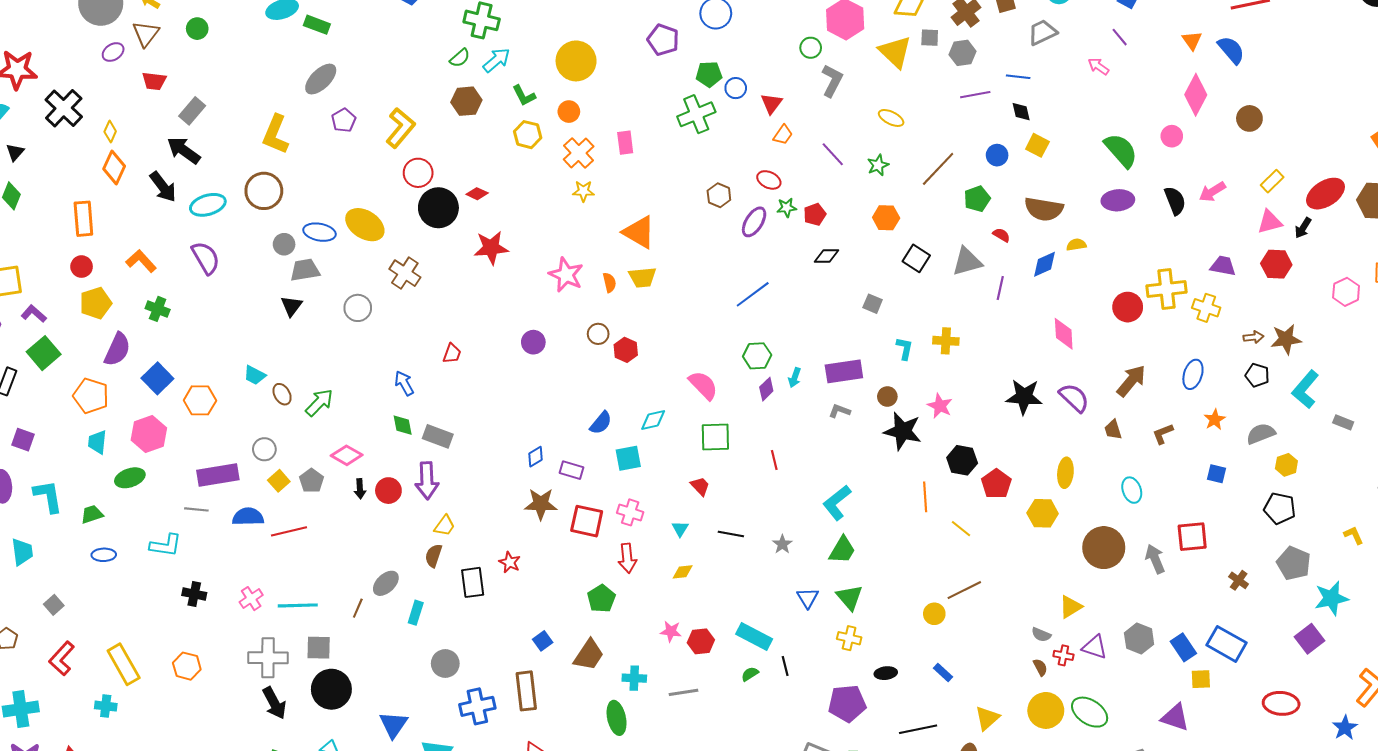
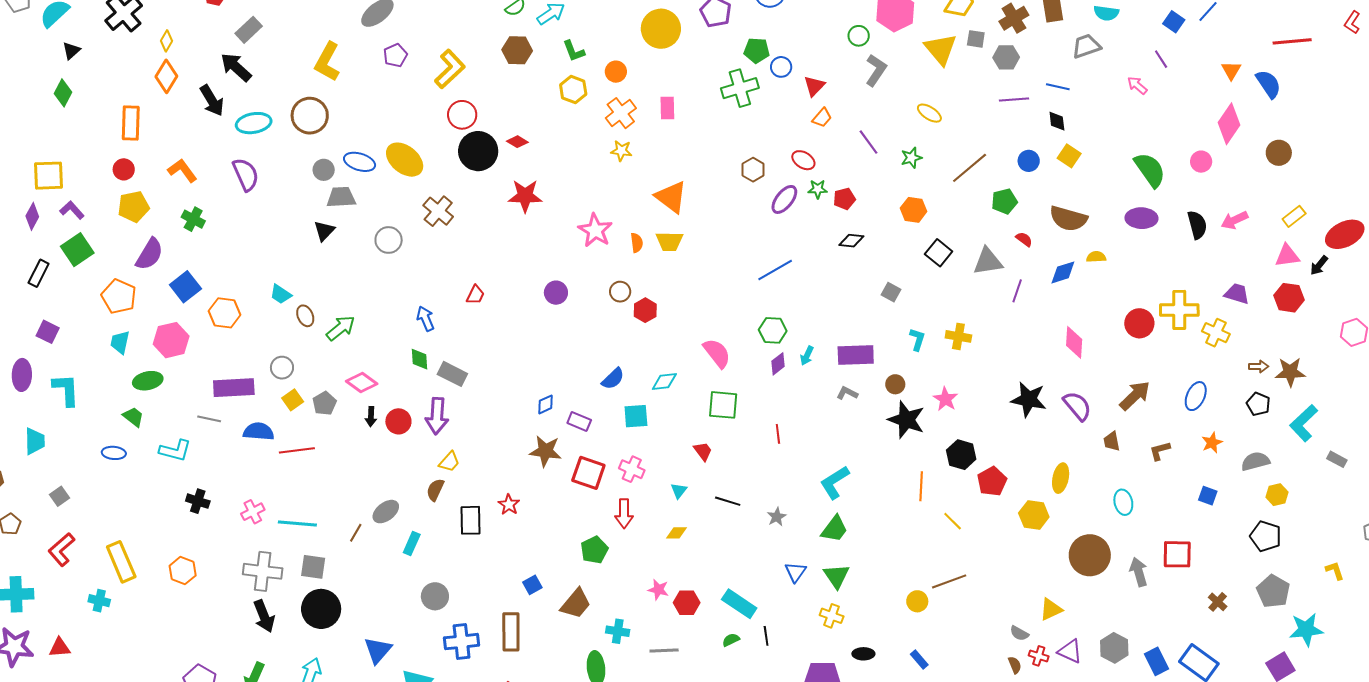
yellow circle: (576, 61) -> (661, 29), moved
green trapezoid: (92, 514) -> (133, 417), moved, turned 50

